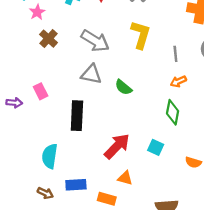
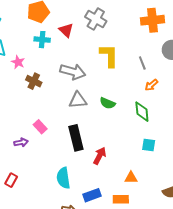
green diamond: (173, 112) -> (142, 112), moved
red arrow: (117, 146) -> (100, 156), moved, size x0.7

